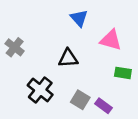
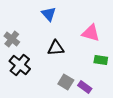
blue triangle: (79, 18) -> (49, 14), moved
black cross: (40, 90) -> (20, 65), moved

